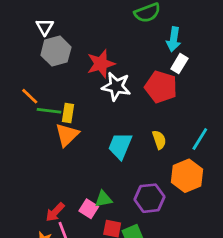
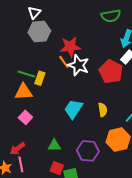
orange line: (30, 96) -> (64, 62), moved
orange triangle: (67, 135) -> (24, 92), moved, turned 30
pink square: (89, 209) -> (25, 117), moved

